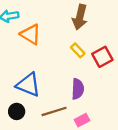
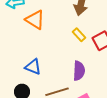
blue triangle: (28, 85) -> (33, 67), size x0.7

